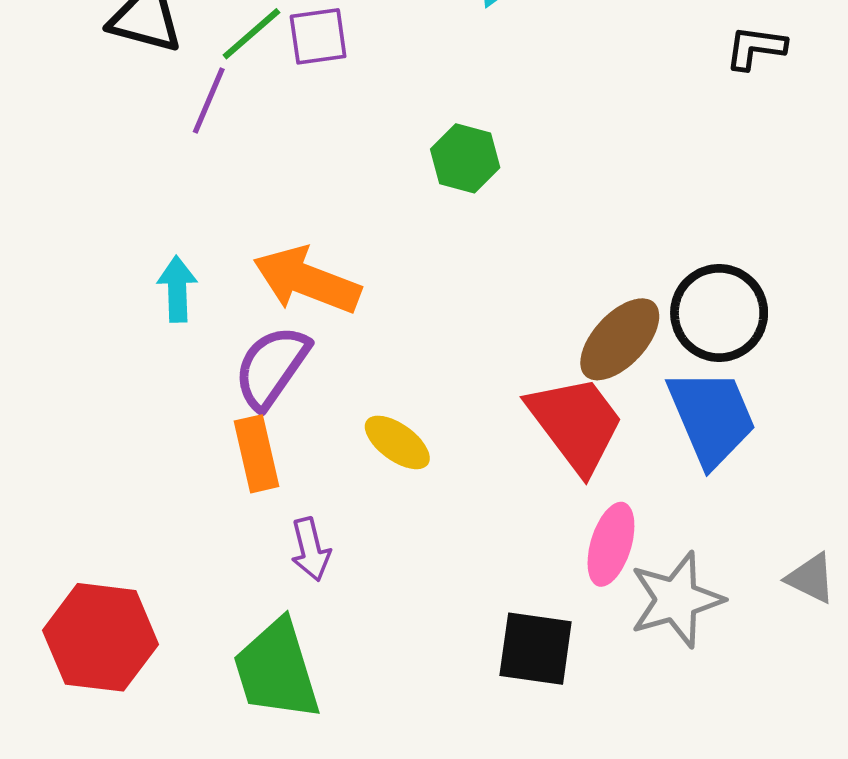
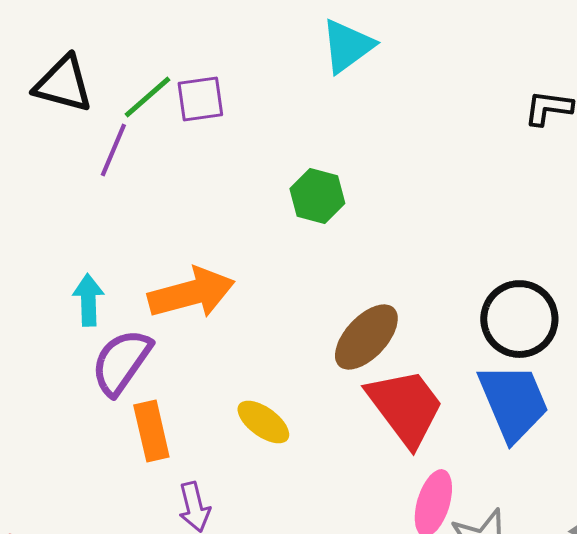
orange arrow: (307, 280) -> (191, 293), turned 144
brown ellipse: (620, 339) -> (366, 337), moved
purple semicircle: (272, 367) -> (121, 362), moved

